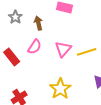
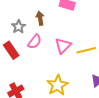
gray star: (15, 17) -> (19, 27), moved

